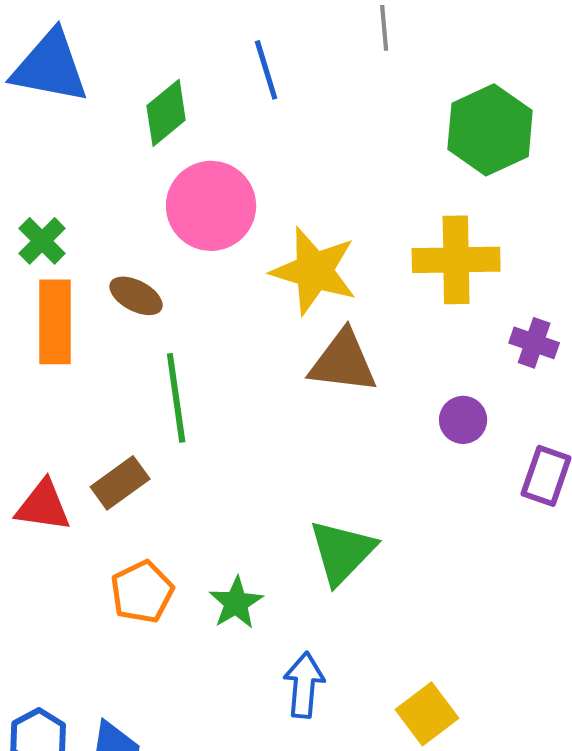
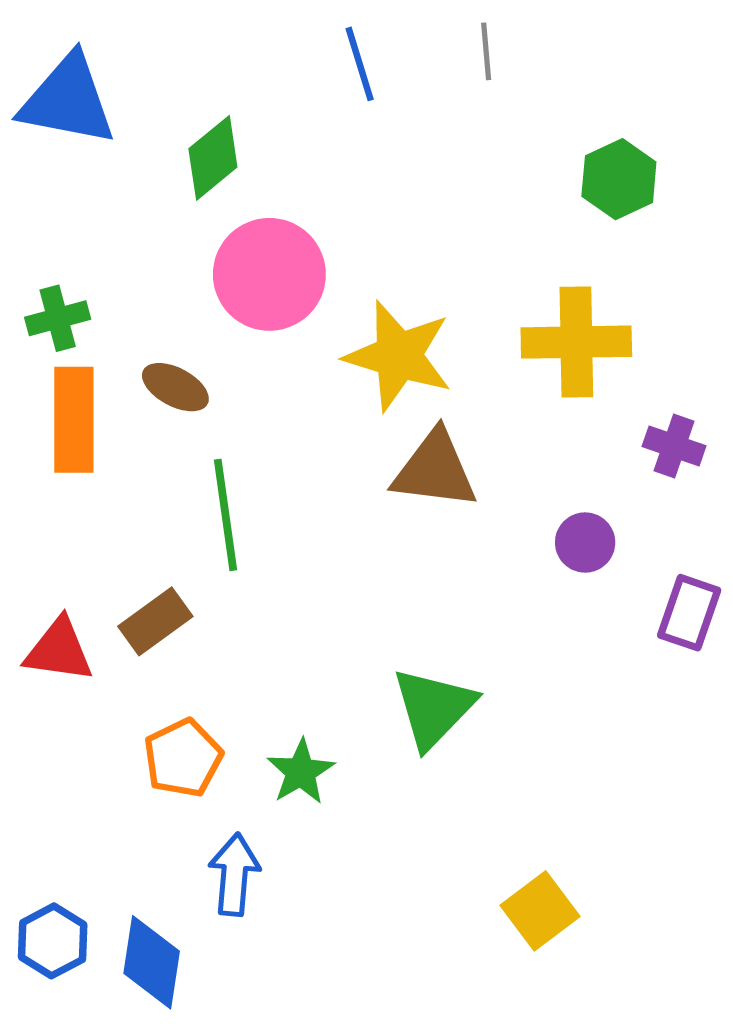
blue line: (266, 70) -> (360, 64), moved
green hexagon: (490, 130) -> (619, 179), size x0.7
green cross: (42, 241) -> (58, 318), turned 30
blue arrow: (304, 685) -> (234, 875), moved

